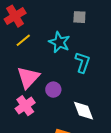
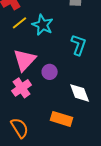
cyan star: (59, 42) -> (43, 25), moved

